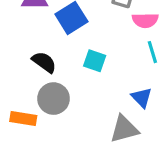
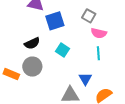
black semicircle: (44, 62) -> (32, 43), turned 105

